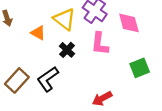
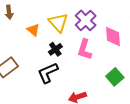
green square: (140, 68) -> (115, 77), turned -30
black L-shape: (48, 79) -> (48, 73), moved

